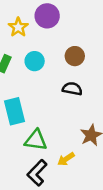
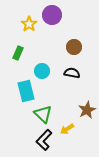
cyan circle: (35, 61) -> (42, 71), moved
green triangle: (36, 140) -> (43, 114), turned 36

